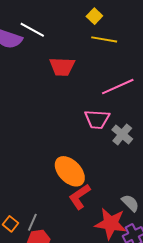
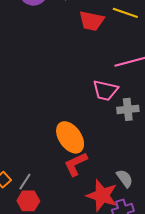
red trapezoid: (62, 67) -> (92, 21), moved
gray cross: (122, 134) -> (128, 109), turned 35

